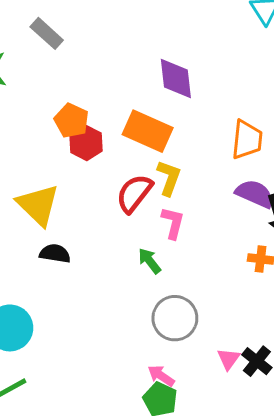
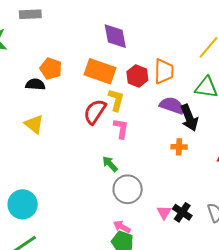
gray rectangle: (47, 33) -> (30, 14), turned -40
red hexagon: (86, 143) -> (137, 76), moved
yellow triangle: (38, 205) -> (34, 124), size x0.7
black semicircle: (55, 254) -> (35, 84), moved
green arrow: (150, 261) -> (110, 164), moved

